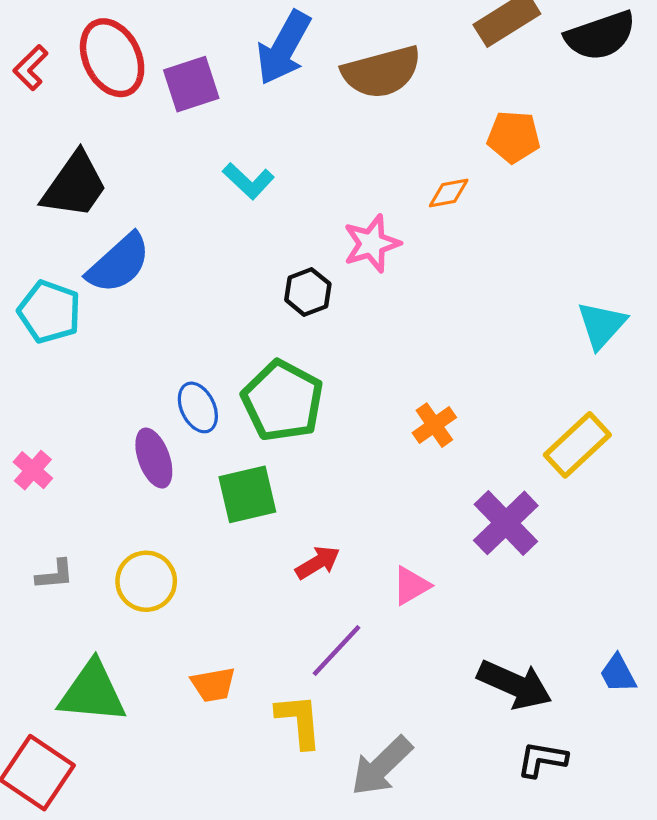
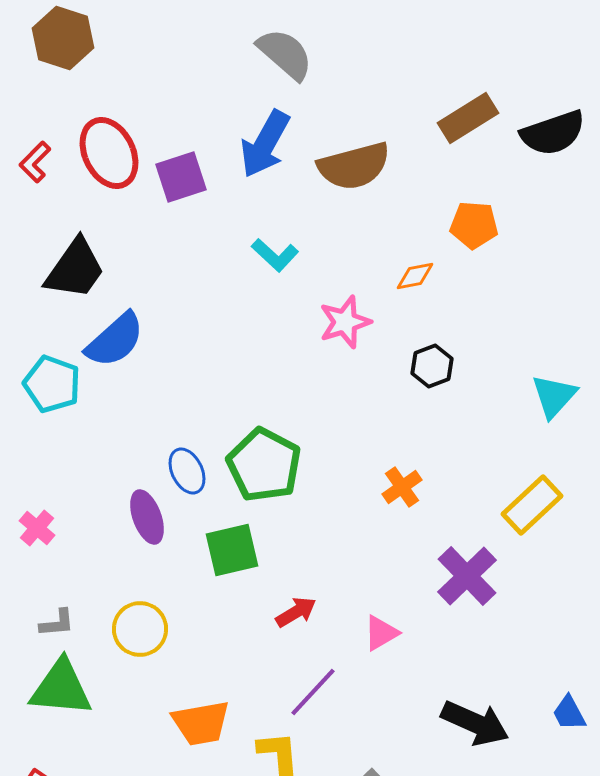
cyan L-shape: (248, 181) -> (275, 255), moved
black hexagon: (308, 292) -> (432, 366), moved
orange trapezoid: (213, 685) -> (201, 723), size x1.4
green triangle: (92, 692) -> (61, 688), moved

